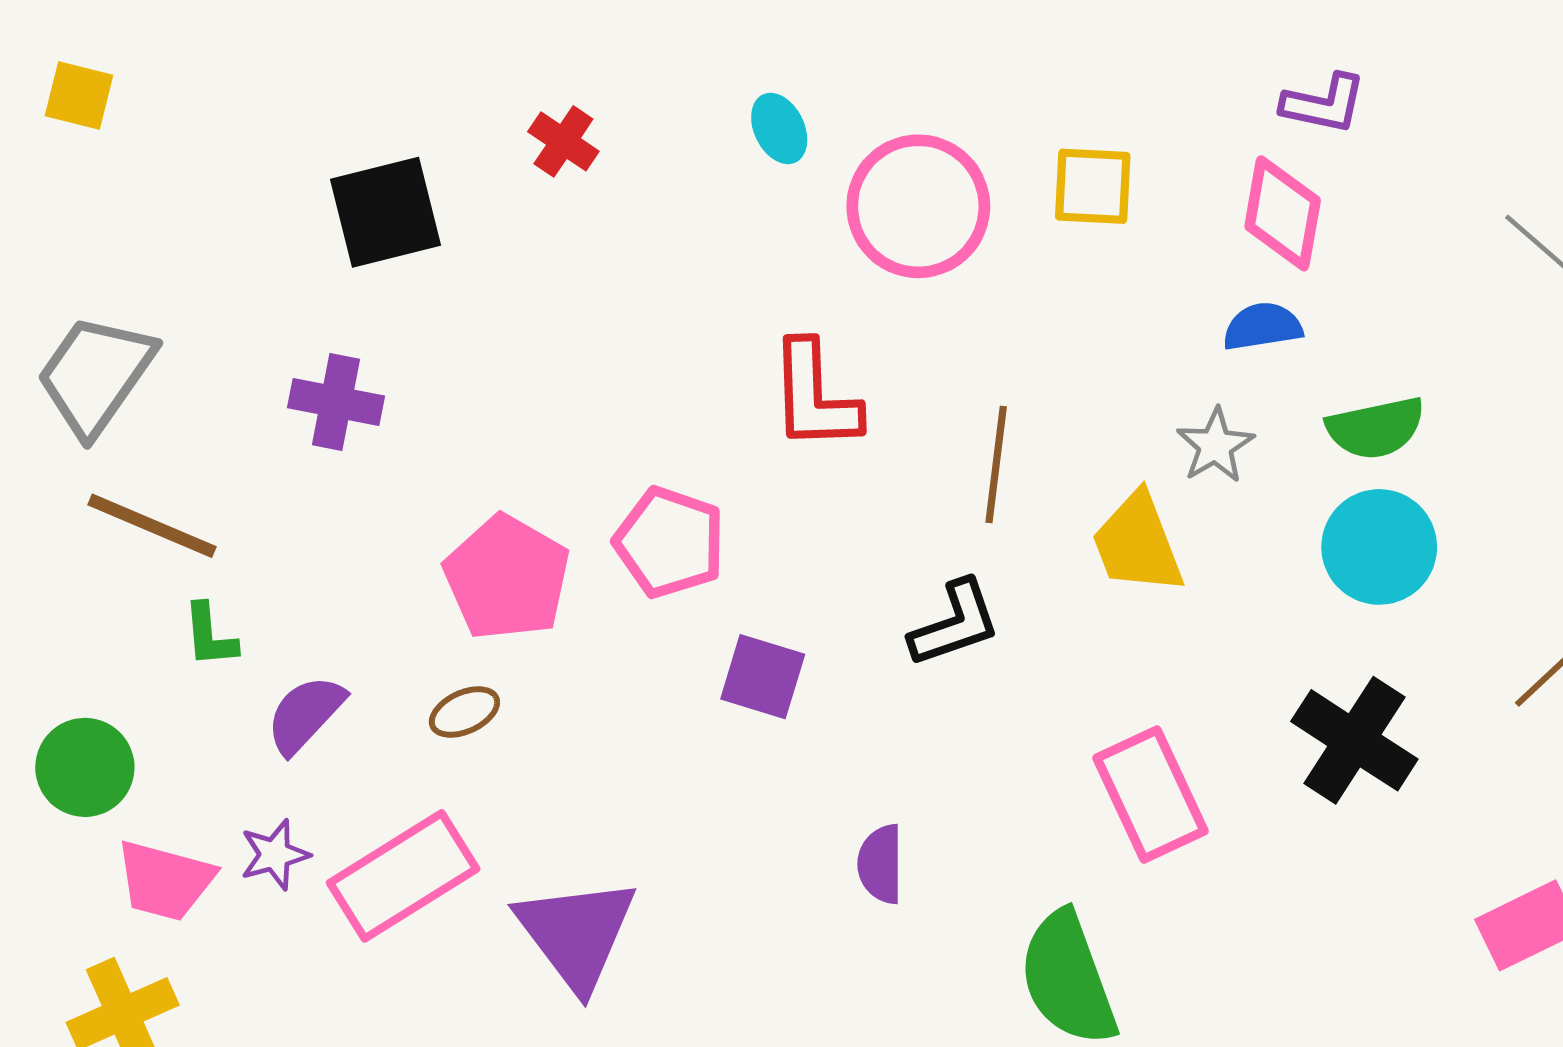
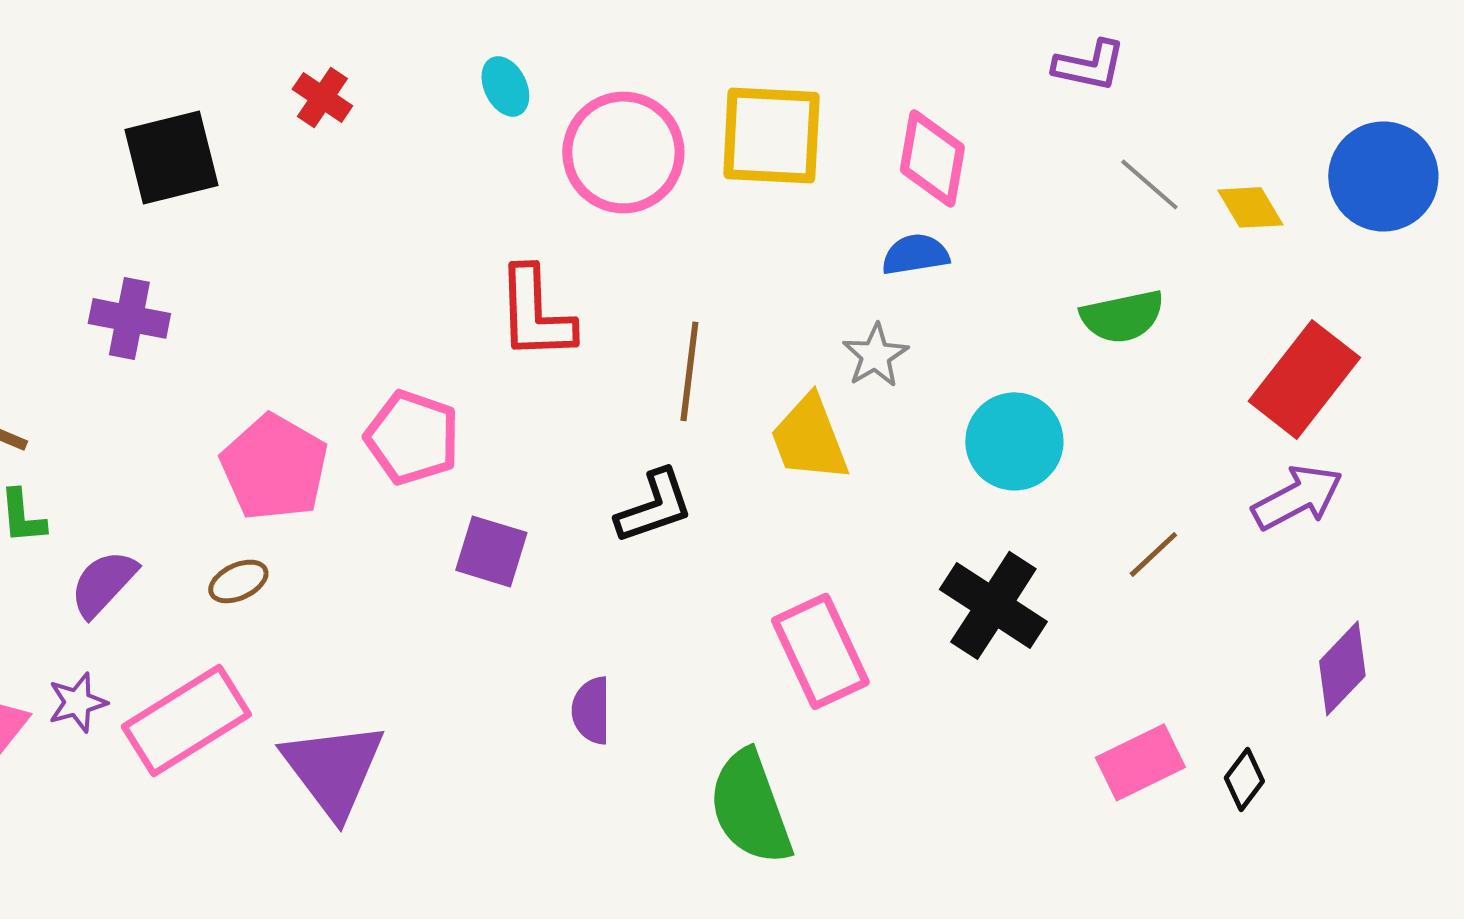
purple L-shape: (1324, 104) -> (1089, 65), moved
yellow square: (1093, 186) -> (771, 135), size x1.5
green semicircle: (1376, 428) -> (1122, 316), moved

